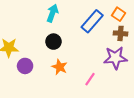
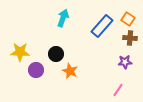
black circle: (53, 42) -> (56, 54), moved
purple star: (115, 58) -> (125, 62), size x0.6
pink line: (90, 79) -> (118, 90), moved

